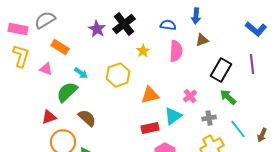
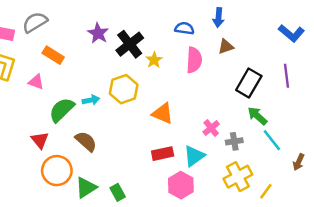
black cross: (124, 24) -> (130, 44), moved
cyan arrow: (81, 73) -> (91, 100), moved, turned -48
orange triangle: (150, 95) -> (163, 113), turned 36
pink cross: (190, 96) -> (211, 128), moved
cyan triangle: (173, 116) -> (194, 156), moved
red triangle: (49, 117) -> (40, 140), turned -49
cyan line: (238, 129) -> (272, 140), moved

